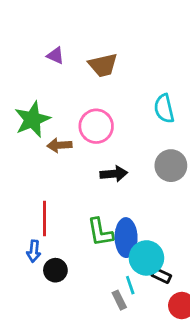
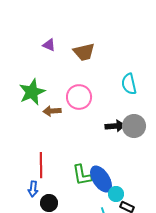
black arrow: (114, 174) -> (115, 126), moved
blue ellipse: (126, 238) -> (101, 179), turned -32
cyan circle: (146, 258) -> (116, 194), size x0.6

